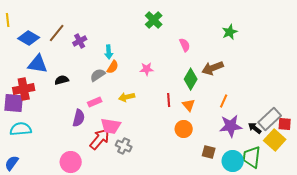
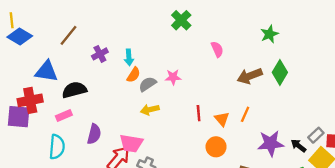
blue diamond: (29, 38) -> (20, 36), moved
purple cross: (80, 41) -> (100, 54), moved
gray semicircle: (98, 75) -> (148, 84), moved
green diamond: (191, 79) -> (280, 72), moved
black semicircle: (62, 80) -> (74, 90), size x1.5
orange line: (224, 101) -> (245, 114), moved
pink rectangle: (95, 102) -> (64, 115), moved
gray rectangle: (270, 119) -> (316, 135), size x0.6
cyan semicircle: (21, 129) -> (57, 147), moved, turned 100

